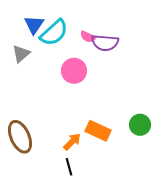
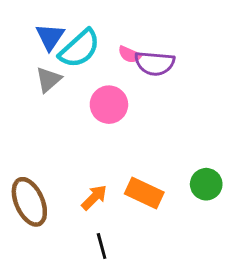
gray triangle: (21, 54) -> (49, 80), moved
orange arrow: (72, 142) -> (94, 197), moved

